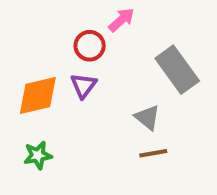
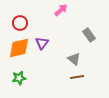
red circle: (90, 46) -> (20, 23), moved
gray rectangle: (177, 70) -> (89, 35), size x0.6

